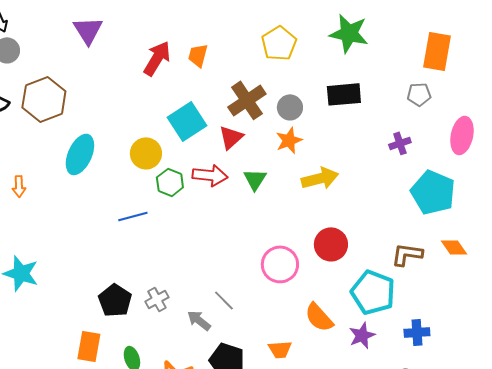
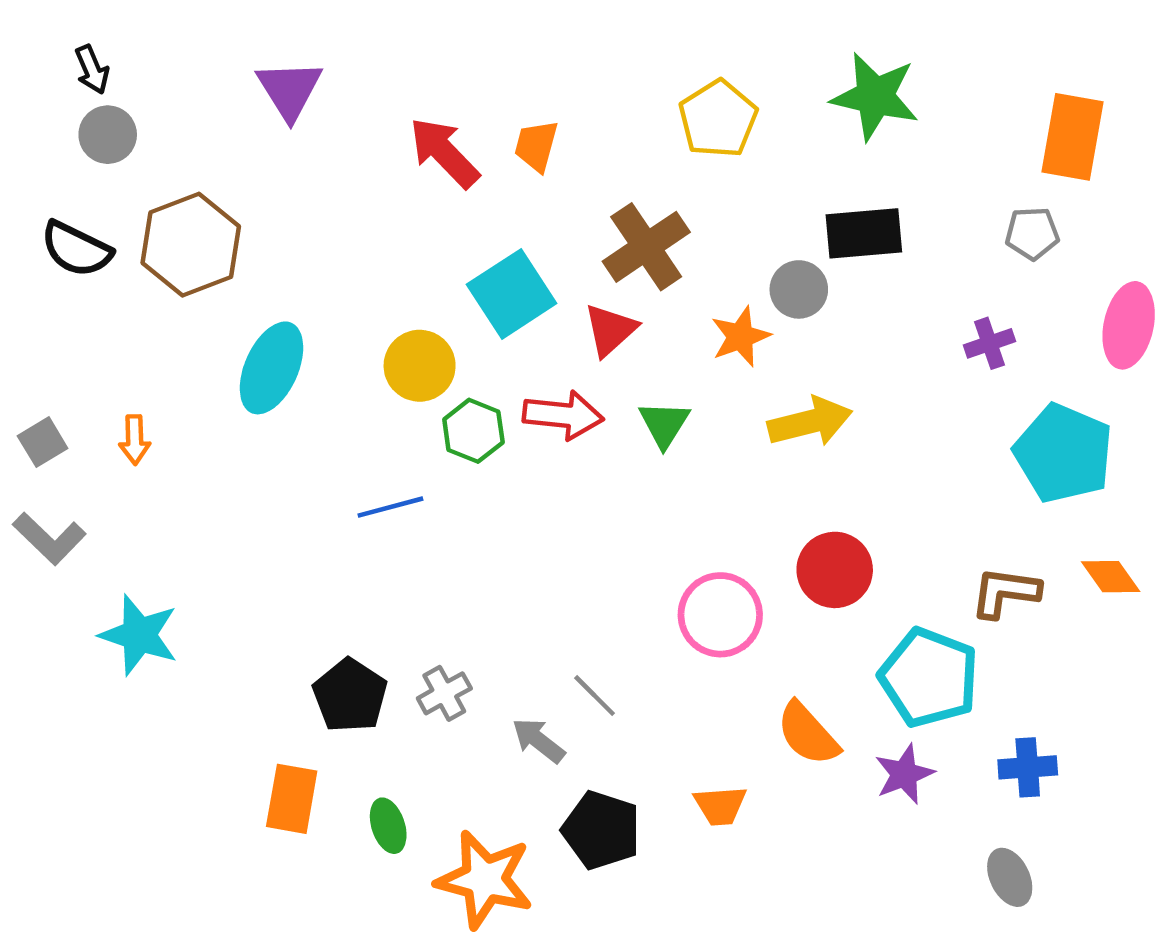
red arrow: (157, 58) -> (444, 153), turned -75
gray circle: (290, 107) -> (799, 289), moved

